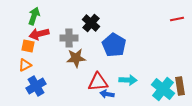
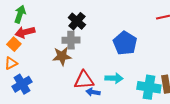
gray cross: (69, 38) -> (71, 40), moved
blue pentagon: (114, 45) -> (125, 43), moved
orange square: (28, 46) -> (14, 44), turned 32
cyan cross: (163, 89) -> (149, 87), turned -30

